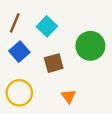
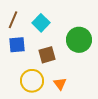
blue square: (19, 52) -> (17, 45), turned 36
yellow circle: (19, 93) -> (32, 81), moved

